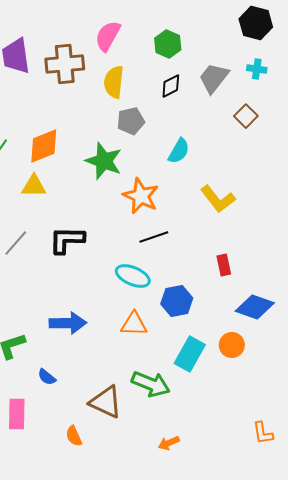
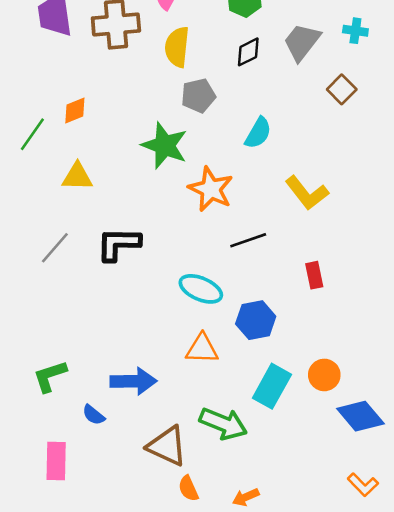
orange diamond: (44, 146) -> (75, 111), moved, size x0.6
black line: (154, 237) -> (248, 240), moved
blue diamond: (255, 307) -> (360, 416), moved, turned 30
blue arrow: (68, 323) -> (133, 381), moved
orange L-shape: (263, 433) -> (363, 485), turned -35
orange semicircle: (74, 436) -> (188, 488), moved

